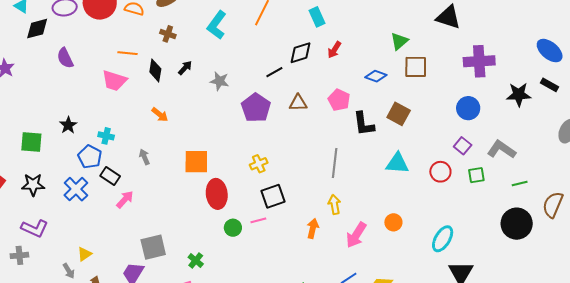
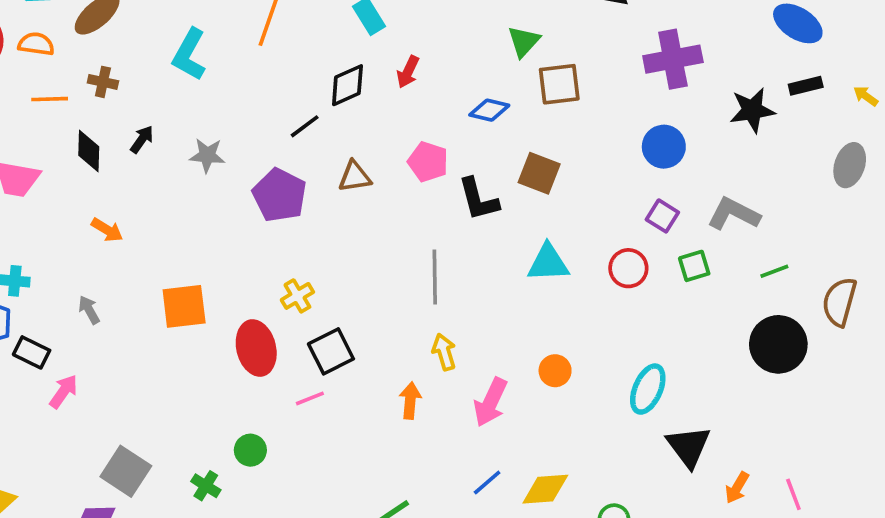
orange line: (128, 53) -> (50, 99), moved
black rectangle: (549, 85) -> (806, 86), turned -36
red ellipse: (217, 194) -> (256, 348), moved
green circle: (233, 228) -> (250, 450), moved
gray square: (153, 247) -> (126, 471), turned -36

